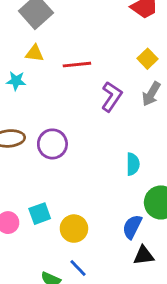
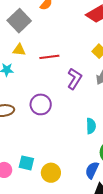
purple circle: (52, 144) -> (41, 104), moved
cyan square: (40, 214) -> (26, 163), turned 35

